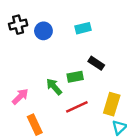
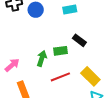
green arrow: (54, 87) -> (42, 58), turned 56
yellow rectangle: (112, 104) -> (90, 76), turned -66

